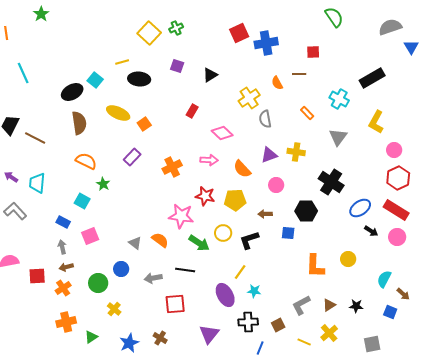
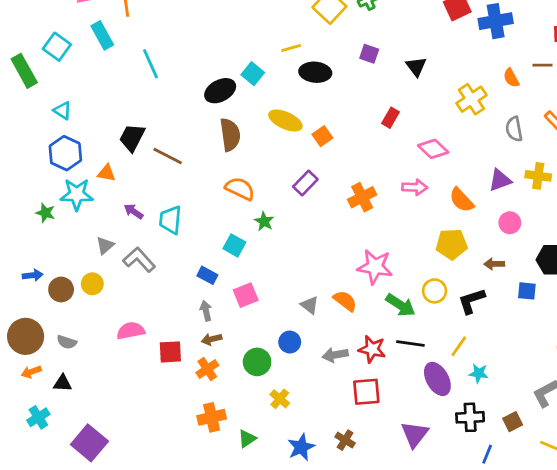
black triangle: (210, 75) -> (416, 67), turned -35
gray semicircle: (265, 119) -> (514, 129), moved
red star: (205, 196) -> (372, 349), moved
black line: (185, 270) -> (410, 343), moved

